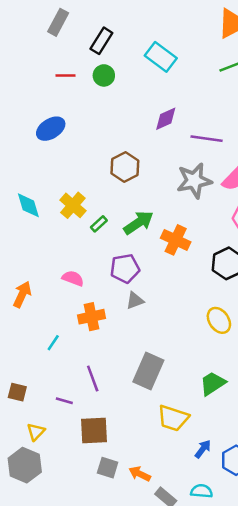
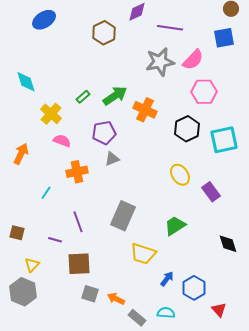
brown hexagon: (125, 167) -> (104, 33), moved
yellow cross: (73, 205) -> (51, 114), moved

